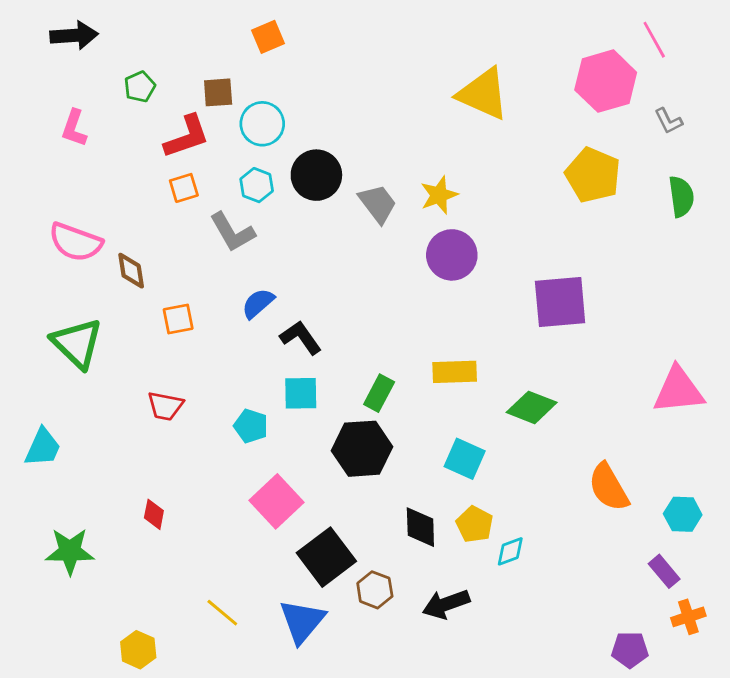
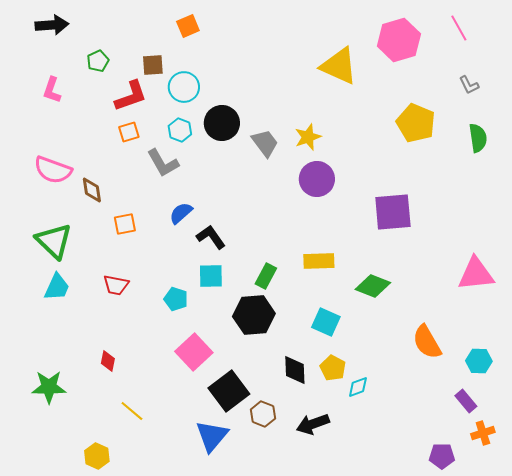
pink hexagon: (606, 81) -> (399, 40), moved
cyan trapezoid: (43, 447) -> (57, 287), moved
yellow line: (222, 613) -> (132, 411), moved

